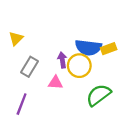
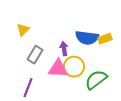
yellow circle: (79, 66) -> (74, 67), moved
pink triangle: (56, 83) -> (58, 69), size x1.5

